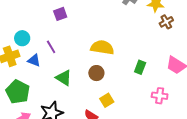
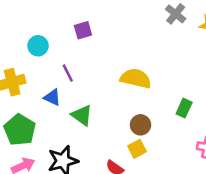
cyan circle: (22, 38) -> (38, 46), moved
blue triangle: (34, 60) -> (52, 97), moved
brown circle: (96, 73) -> (141, 125), moved

